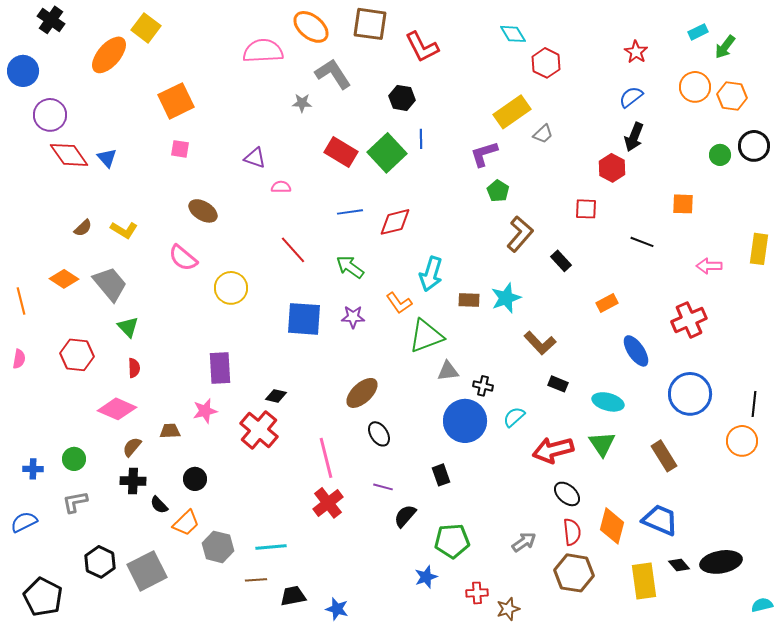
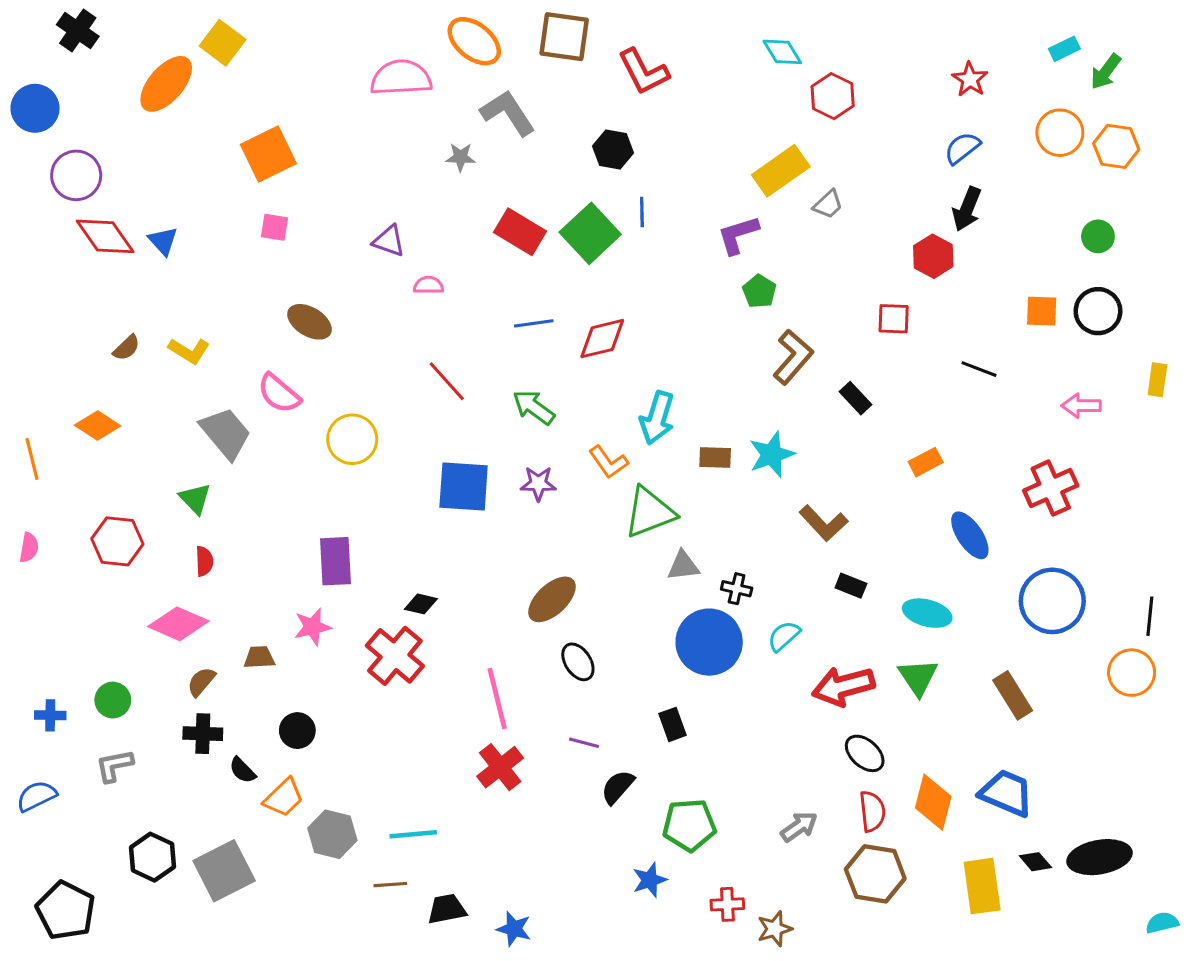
black circle: (754, 146) -> (1098, 311), moved
yellow rectangle: (759, 249) -> (1157, 380), size x0.7
gray trapezoid: (110, 284) -> (226, 433), moved

